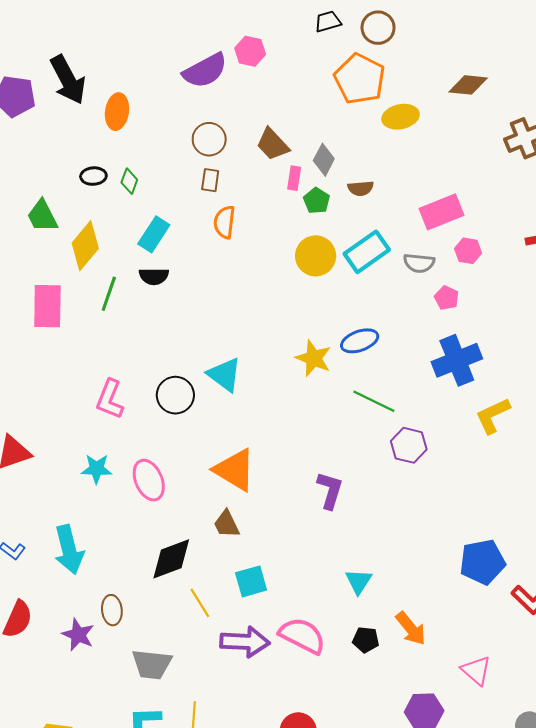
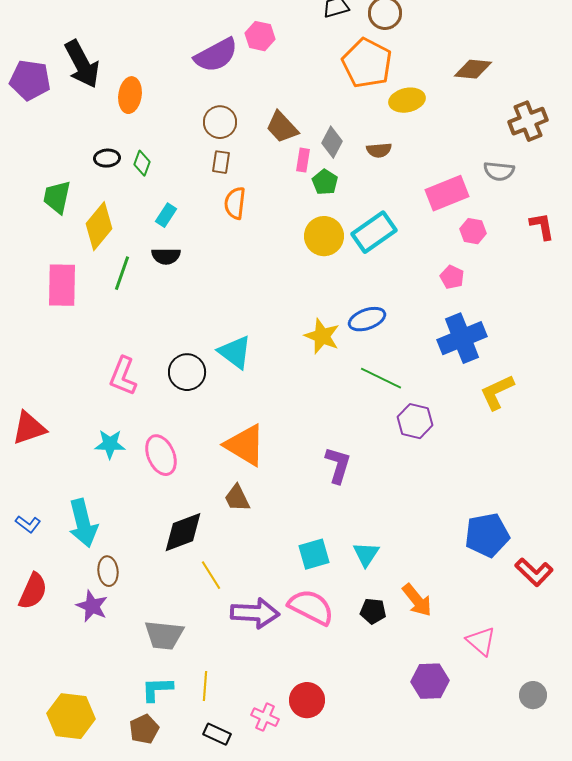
brown semicircle: (361, 188) -> (379, 150), moved
green trapezoid: (42, 216) -> (57, 197), turned 39
cyan rectangle: (154, 234) -> (166, 215), size x0.7
gray semicircle: (419, 263) -> (499, 171), moved
cyan square: (251, 581) -> (314, 554), moved
brown ellipse: (112, 610) -> (108, 571), moved

